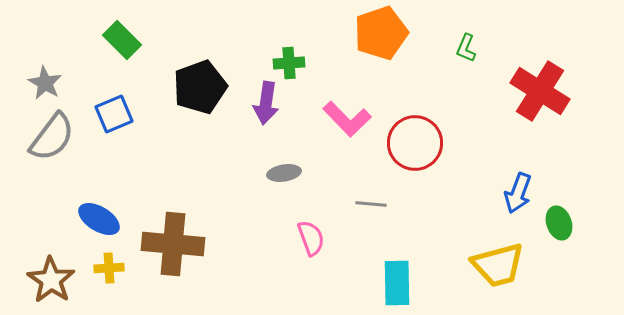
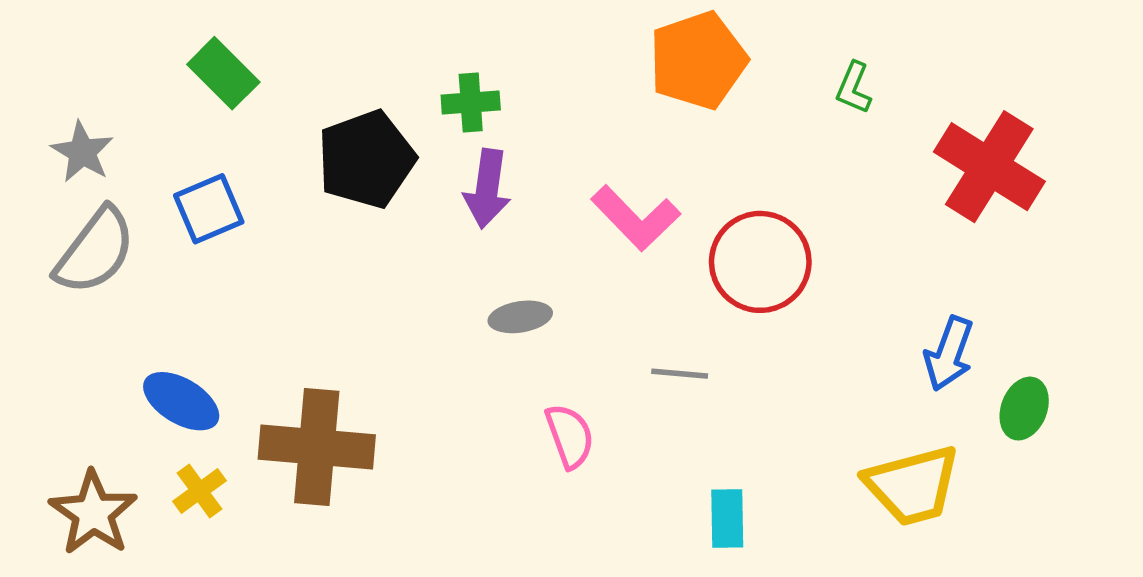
green cross: (289, 63) -> (471, 103), moved
green ellipse: (559, 223) -> (1024, 409), turned 40
yellow cross: (109, 268) -> (200, 491), turned -32
cyan rectangle: (397, 283) -> (727, 518), size x0.7

